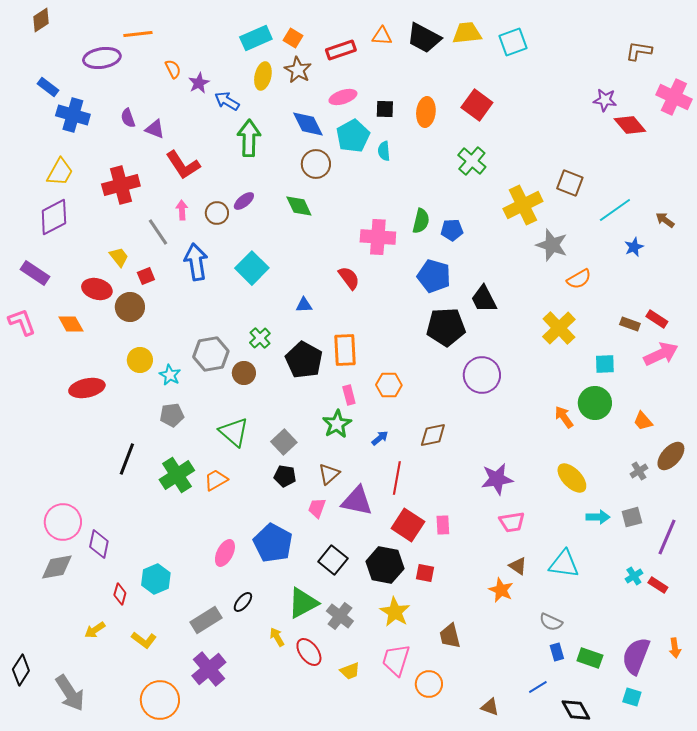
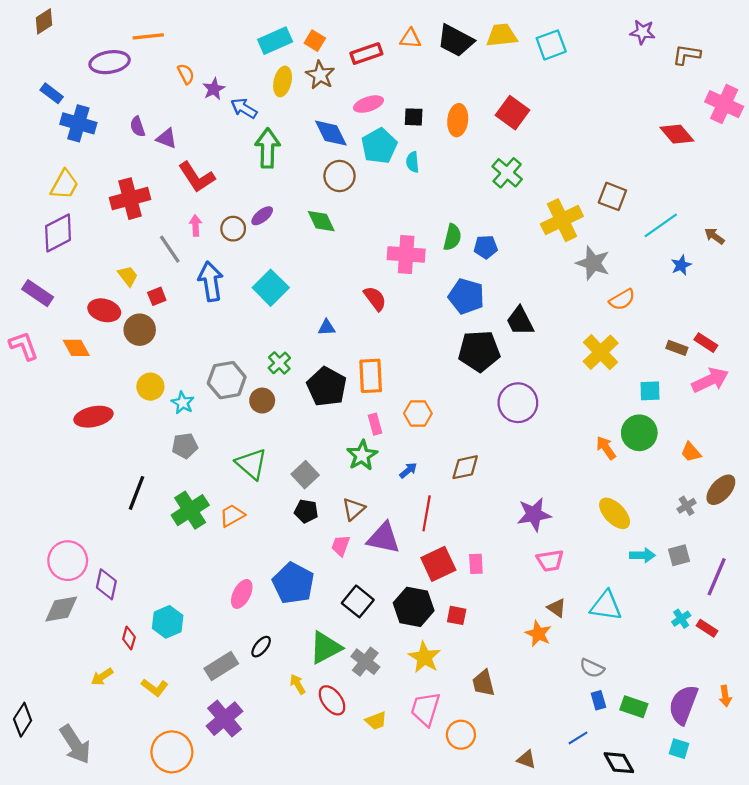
purple star: (605, 100) -> (642, 32), moved
red square: (408, 525) -> (438, 564), turned 32

